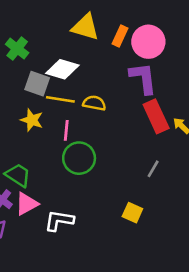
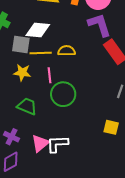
green trapezoid: (18, 175) -> (27, 106), moved
pink triangle: (27, 204) -> (40, 143), moved

